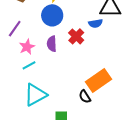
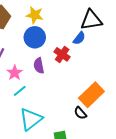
blue semicircle: (96, 23) -> (79, 38), turned -32

